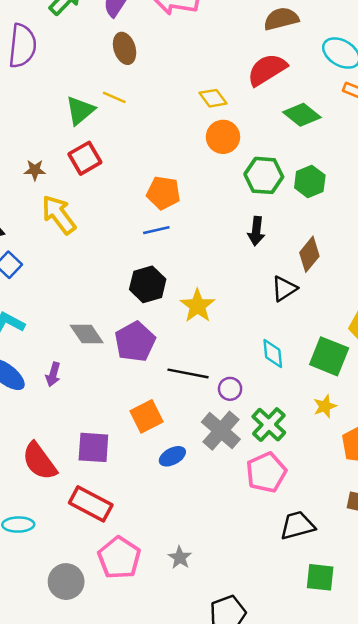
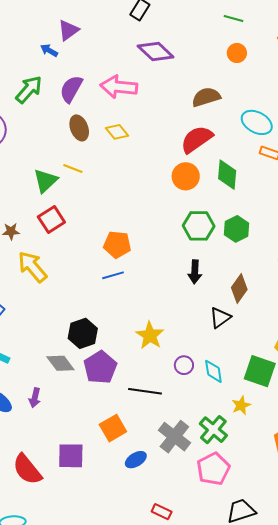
yellow diamond: (213, 98) -> (117, 132), moved
green diamond: (302, 115) -> (227, 175), turned 60
orange circle: (223, 137) -> (186, 176), moved
black hexagon: (148, 284) -> (83, 333), moved
purple circle: (230, 389) -> (184, 365), moved
yellow star: (325, 406) -> (241, 405), moved
red rectangle: (91, 504) -> (162, 512), moved, size x0.6

